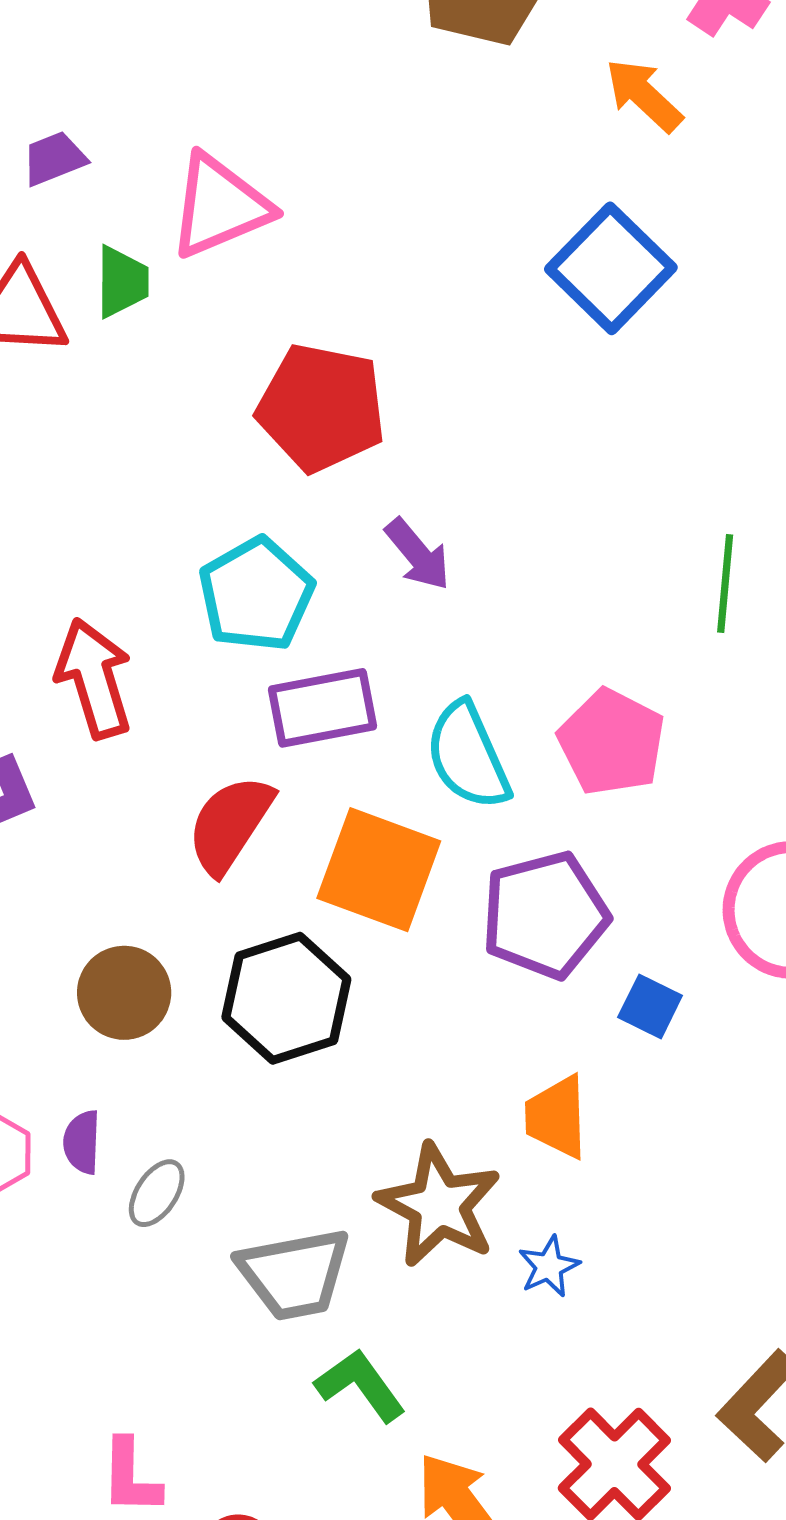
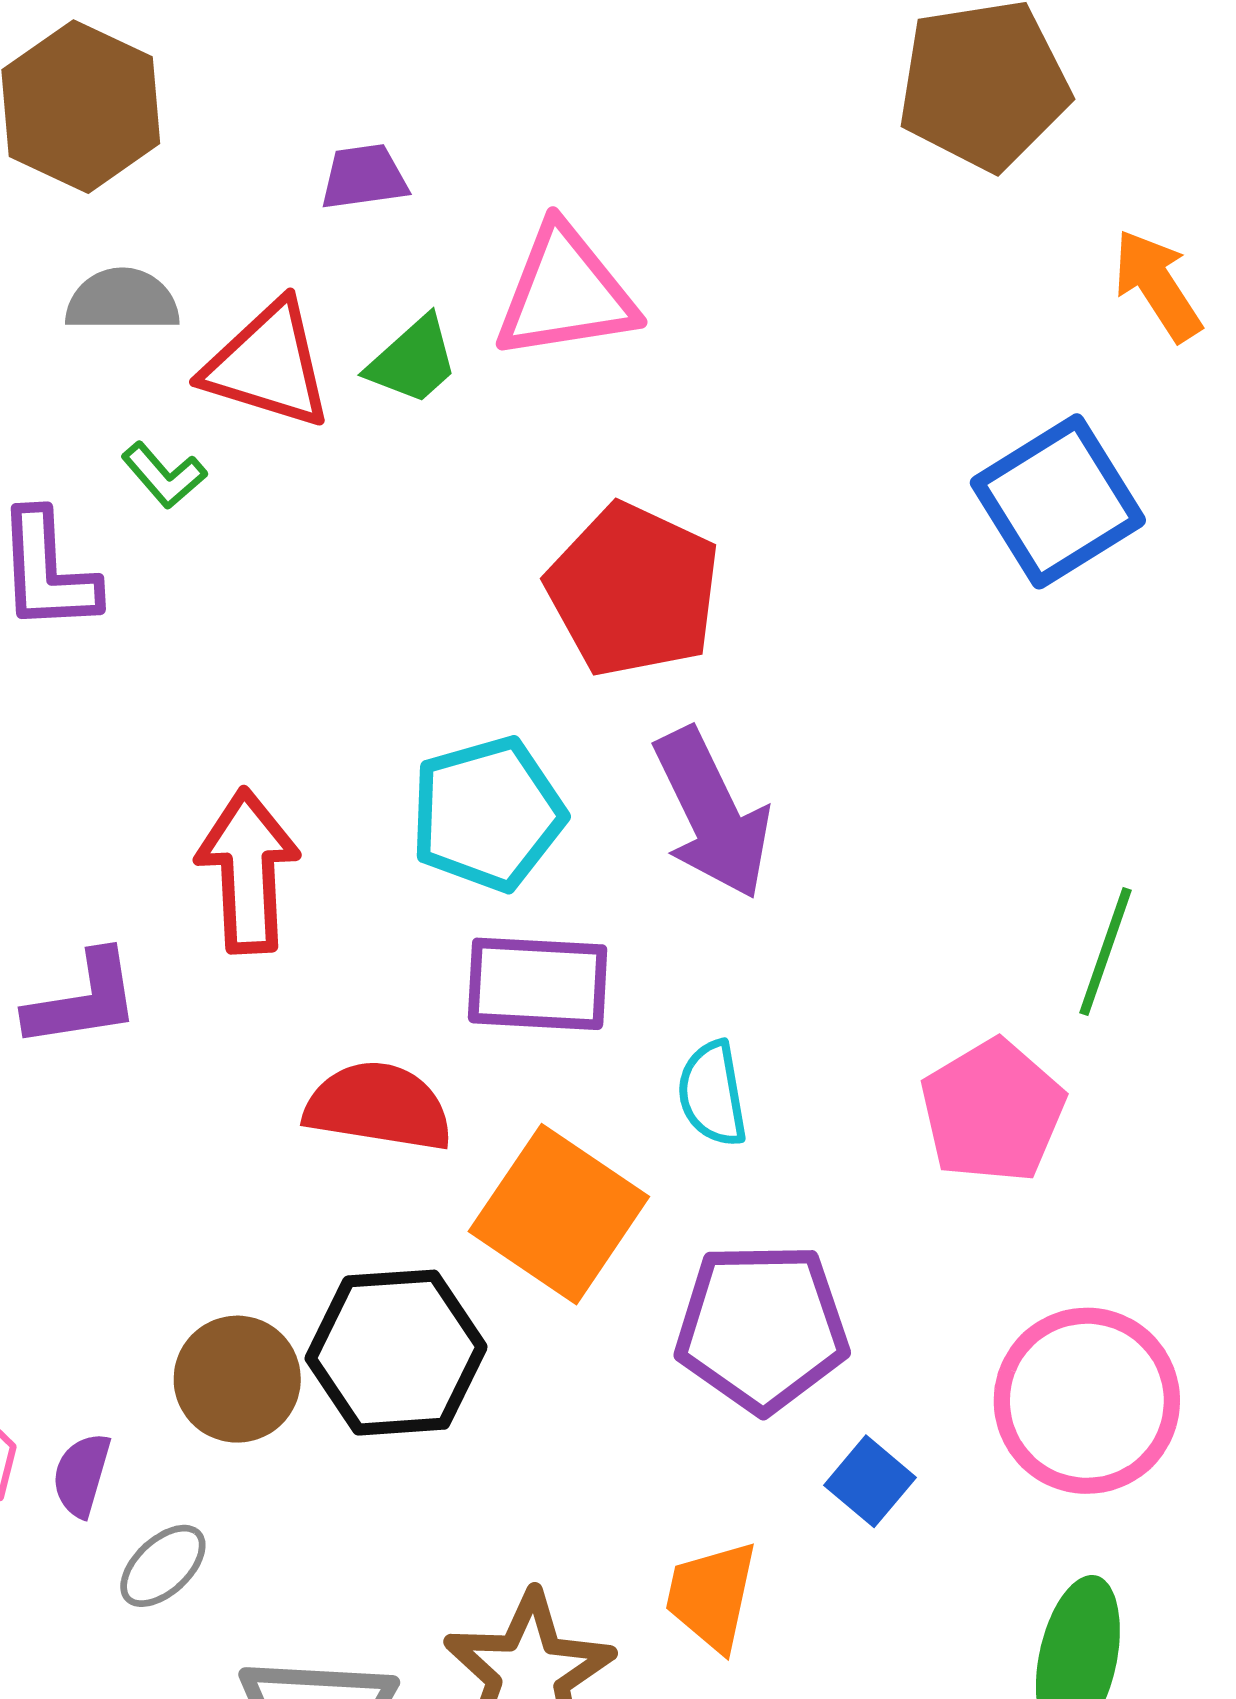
green trapezoid: (122, 282) -> (413, 361), turned 34
purple arrow: (418, 554) -> (712, 814), size x1.6
pink pentagon: (612, 742) -> (993, 1111), moved
cyan semicircle: (468, 756) -> (712, 1094), size x0.7
red semicircle: (230, 824) -> (379, 1106), turned 52
brown circle: (124, 993) -> (237, 1379), moved

